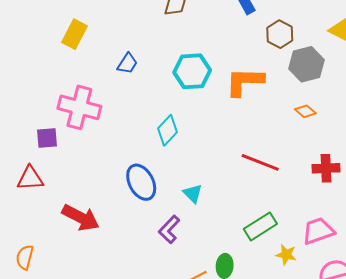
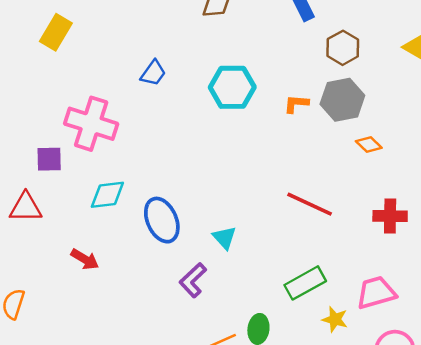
yellow rectangle: (75, 34) -> (56, 32), moved
gray hexagon: (306, 64) -> (342, 100), moved
orange L-shape: (245, 82) -> (296, 104), size x0.5
cyan diamond: (167, 130) -> (107, 195), moved, turned 36
red arrow: (81, 218) -> (85, 259), size x0.6

